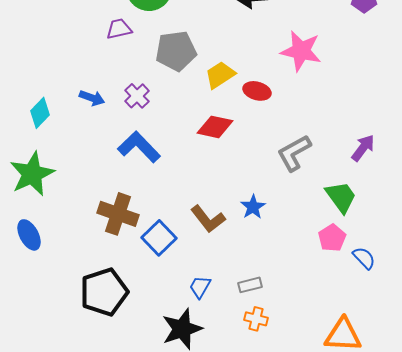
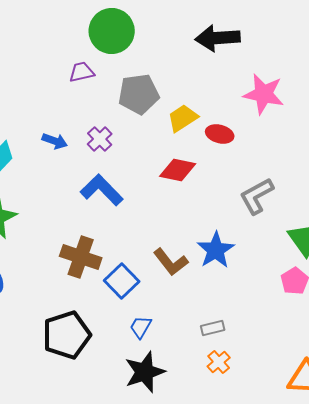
blue star: (253, 207) -> (216, 250), size x1.5
blue trapezoid: (200, 287) -> (141, 327), moved
orange cross: (256, 319) -> (219, 362), turned 35

